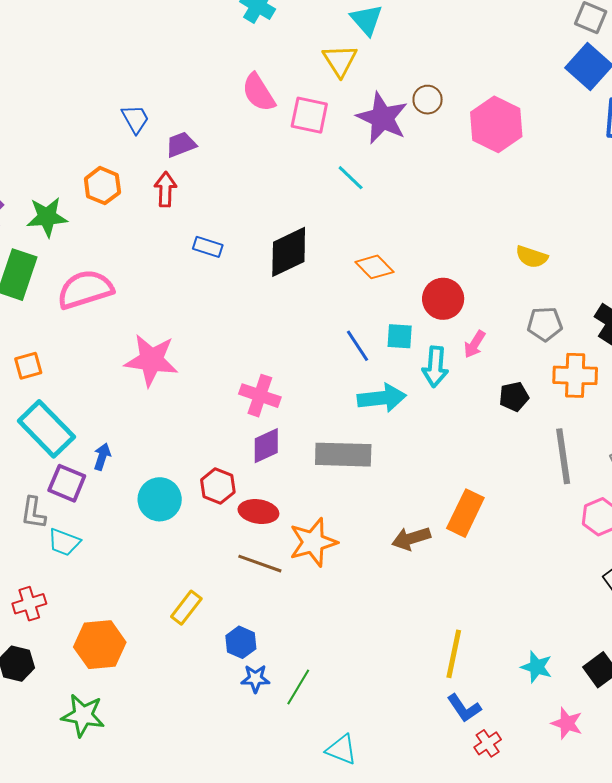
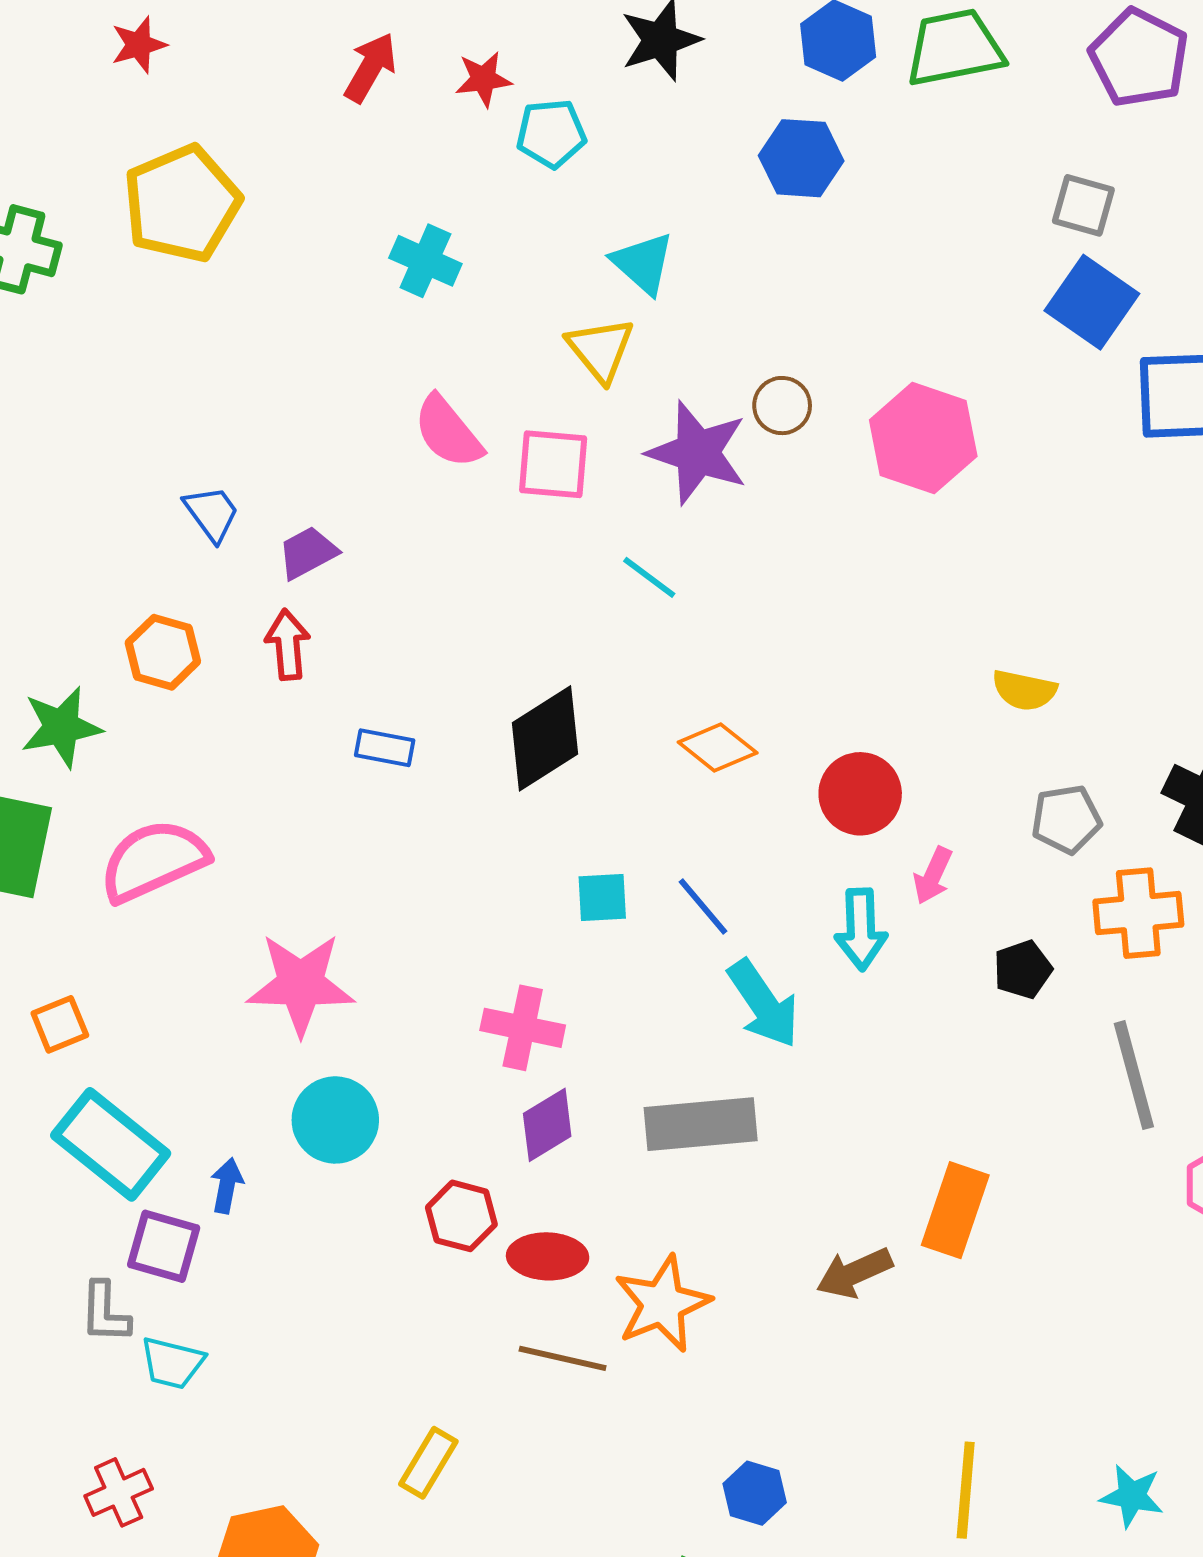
cyan square: (400, 336) -> (602, 898), moved
cyan arrow: (382, 398) -> (763, 1004), turned 69
cyan circle: (160, 499) -> (335, 1120), moved
blue hexagon: (241, 642) -> (755, 1493), moved

